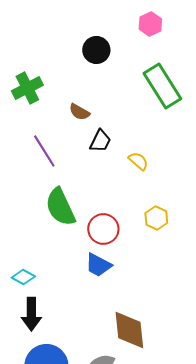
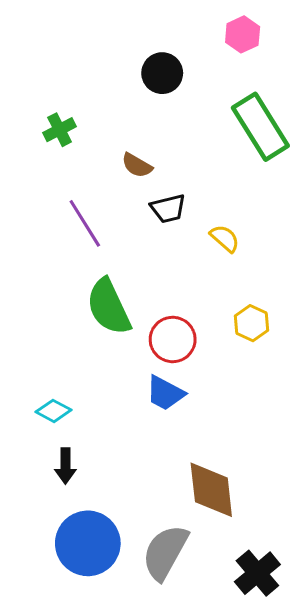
green cross: (27, 88) -> (60, 130), size x0.7
black trapezoid: (100, 141) -> (168, 209), turned 50
black arrow: (31, 314) -> (65, 466), size x0.7

